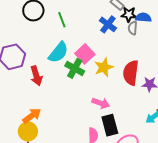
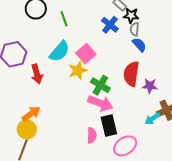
blue semicircle: (143, 17) -> (139, 45), moved, turned 42
yellow star: (104, 67) -> (78, 71), moved
green cross: (75, 68) -> (100, 85), moved
pink arrow: (101, 103) -> (100, 103), size x1.4

